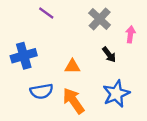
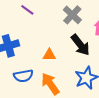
black arrow: (109, 55) -> (80, 45), size x1.6

